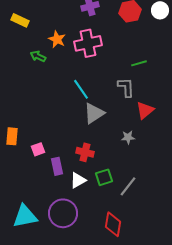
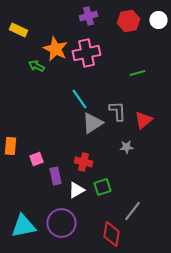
orange star: (57, 39) -> (56, 49), size x1.4
gray L-shape: (126, 87) -> (118, 111), moved
gray line: (128, 186) -> (132, 211), moved

